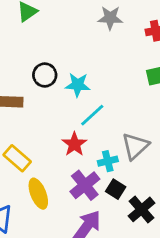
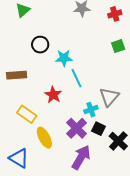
black circle: (45, 75) -> (40, 45), moved
cyan line: (92, 115) -> (77, 78), turned -66
red star: (74, 144) -> (53, 95), moved

